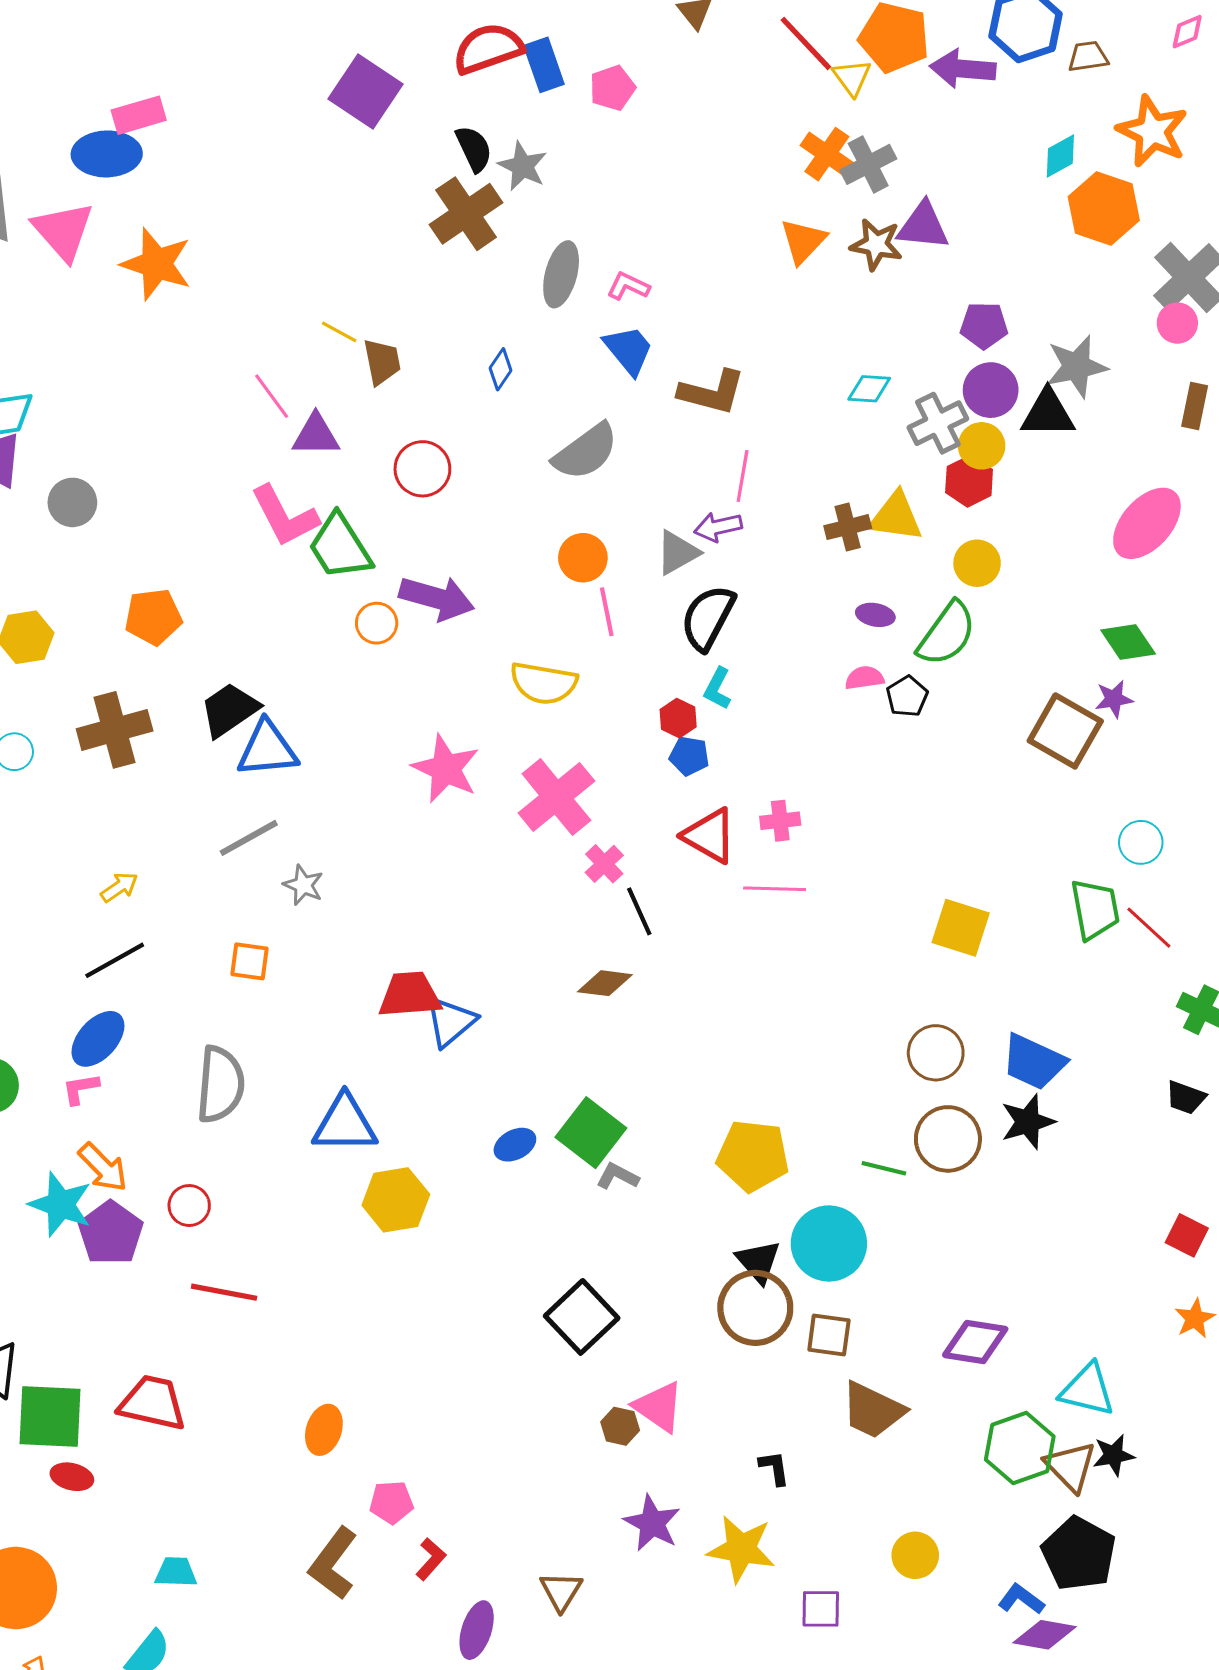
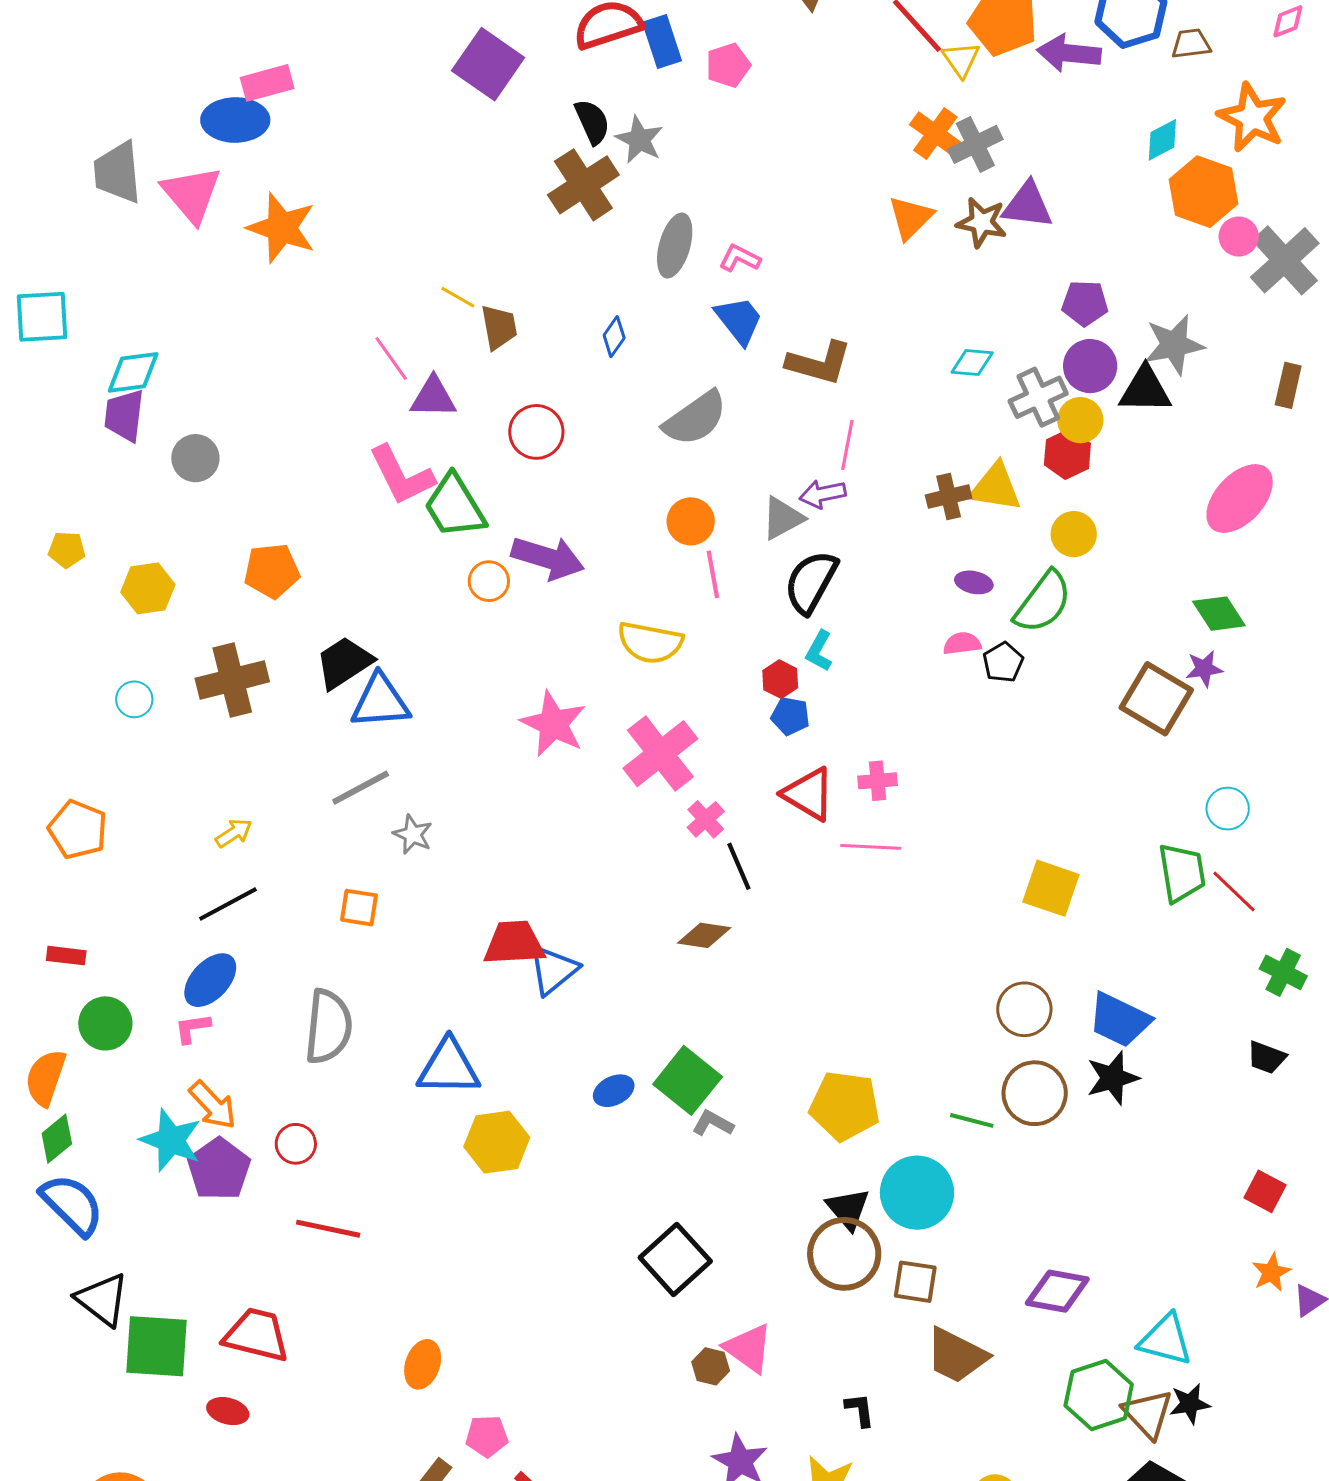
pink circle: (1177, 323) -> (1239, 237), moved
red ellipse: (72, 1477) -> (228, 1411), moved

